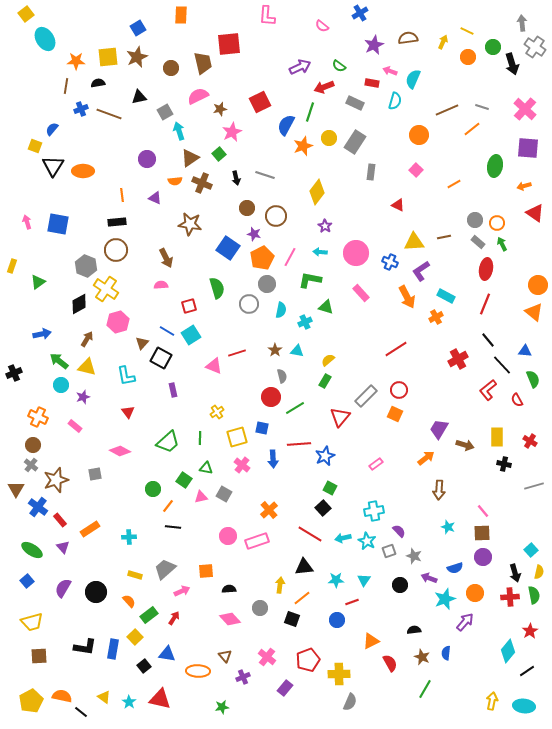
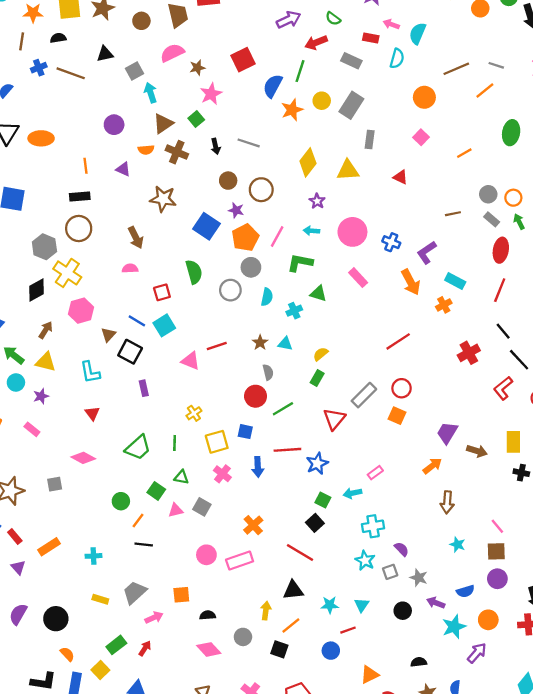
yellow triangle: (414, 242) -> (348, 170), moved
cyan arrow: (343, 538) -> (352, 493), moved
orange semicircle: (129, 601) -> (67, 654), moved

